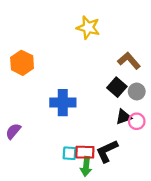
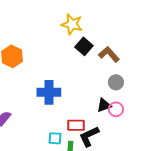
black square: (117, 87) -> (84, 46), moved
red rectangle: (85, 152) -> (76, 125), moved

